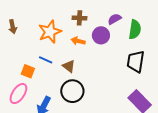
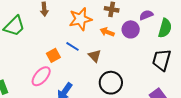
orange square: (28, 71) -> (53, 55), turned 32
black circle: (72, 91) -> (111, 83), moved

